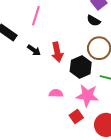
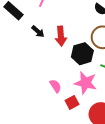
pink semicircle: (56, 93) -> (55, 86), moved, turned 48

